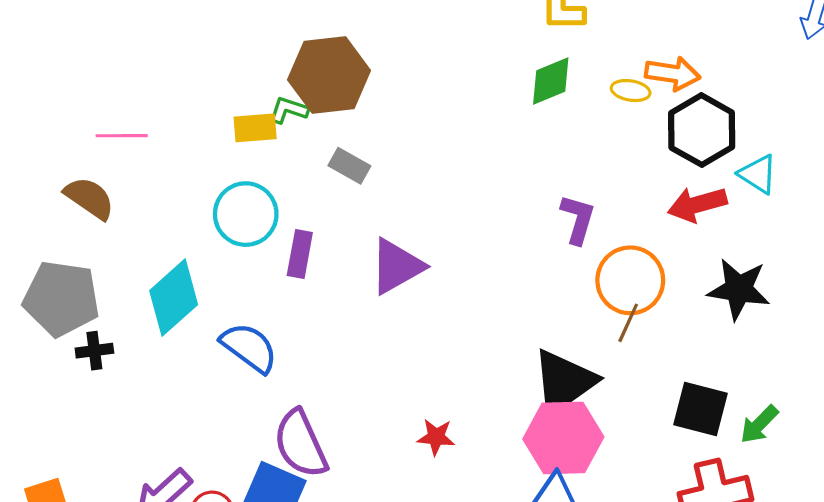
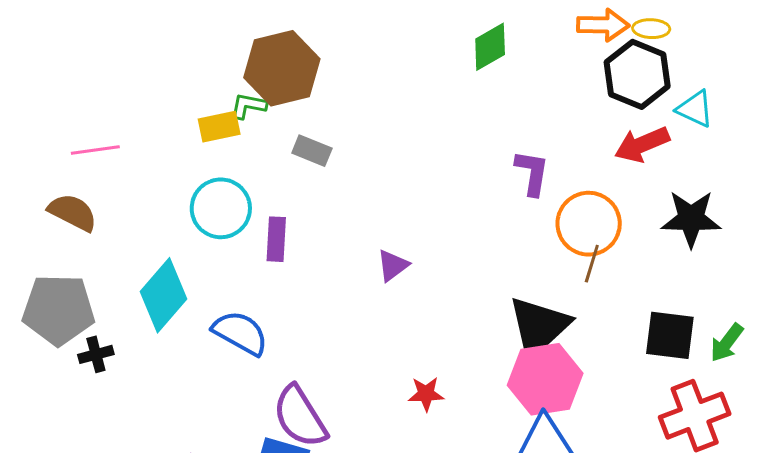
yellow ellipse: (631, 91) -> (651, 29), moved
purple triangle: (397, 266) -> (393, 265), moved, size x0.6

